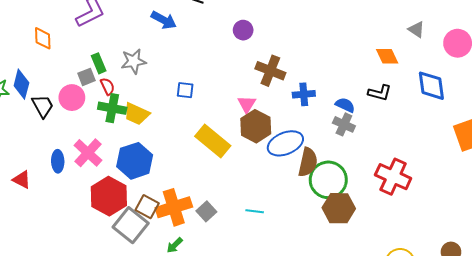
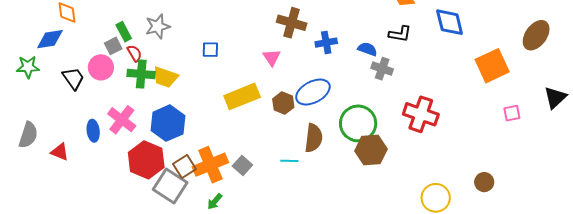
blue diamond: (21, 84) -> (50, 39), moved, turned 72
gray cross: (344, 124) -> (382, 69), moved
brown hexagon: (256, 126) -> (283, 103), moved, size x0.7
yellow rectangle: (213, 141) -> (242, 96), turned -56
brown semicircle: (308, 162) -> (314, 138), moved
brown square: (147, 207) -> (184, 167), turned 35

